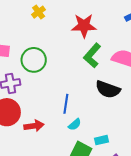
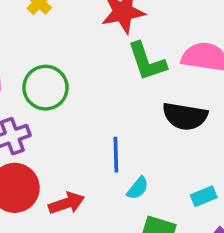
green L-shape: (92, 55) -> (147, 61), turned -50
cyan rectangle: (101, 140) -> (204, 196), moved

